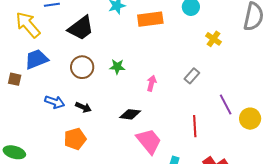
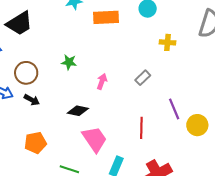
black trapezoid: (81, 28) -> (19, 23), moved
yellow cross: (214, 39) -> (167, 42), turned -35
brown circle: (82, 67) -> (26, 73), moved
orange pentagon: (75, 139) -> (35, 143), moved

